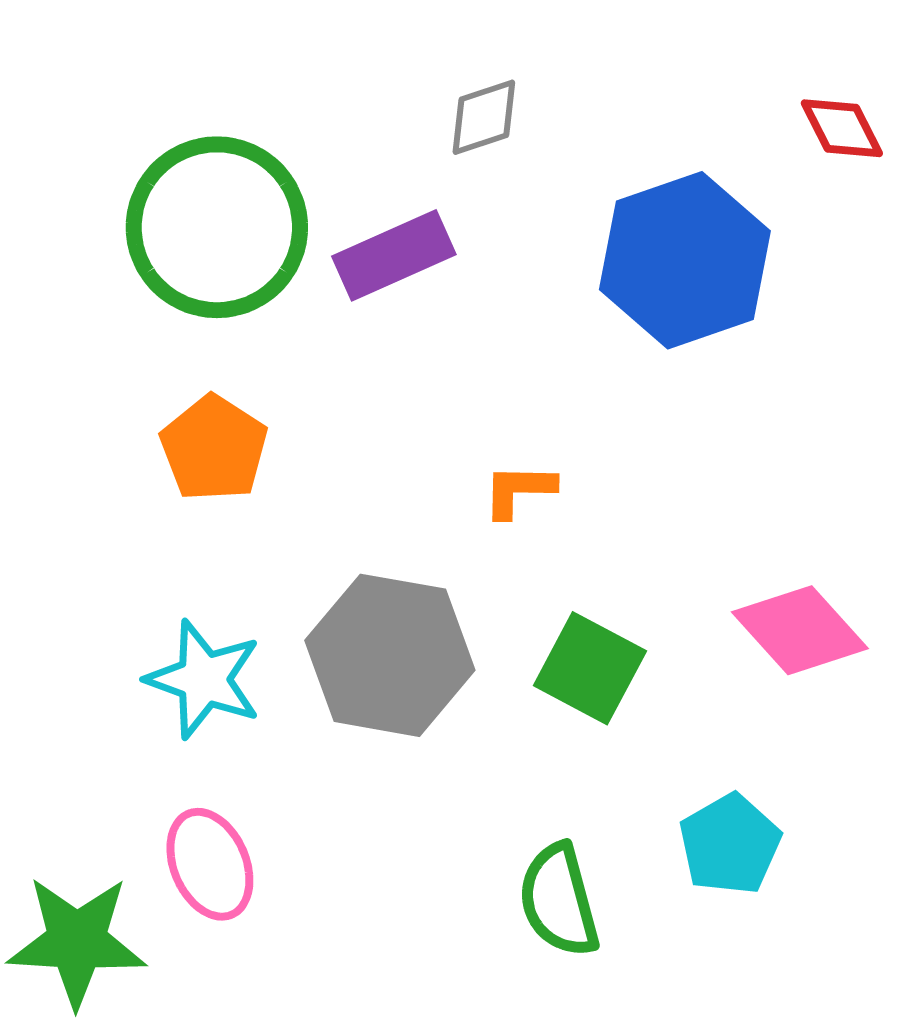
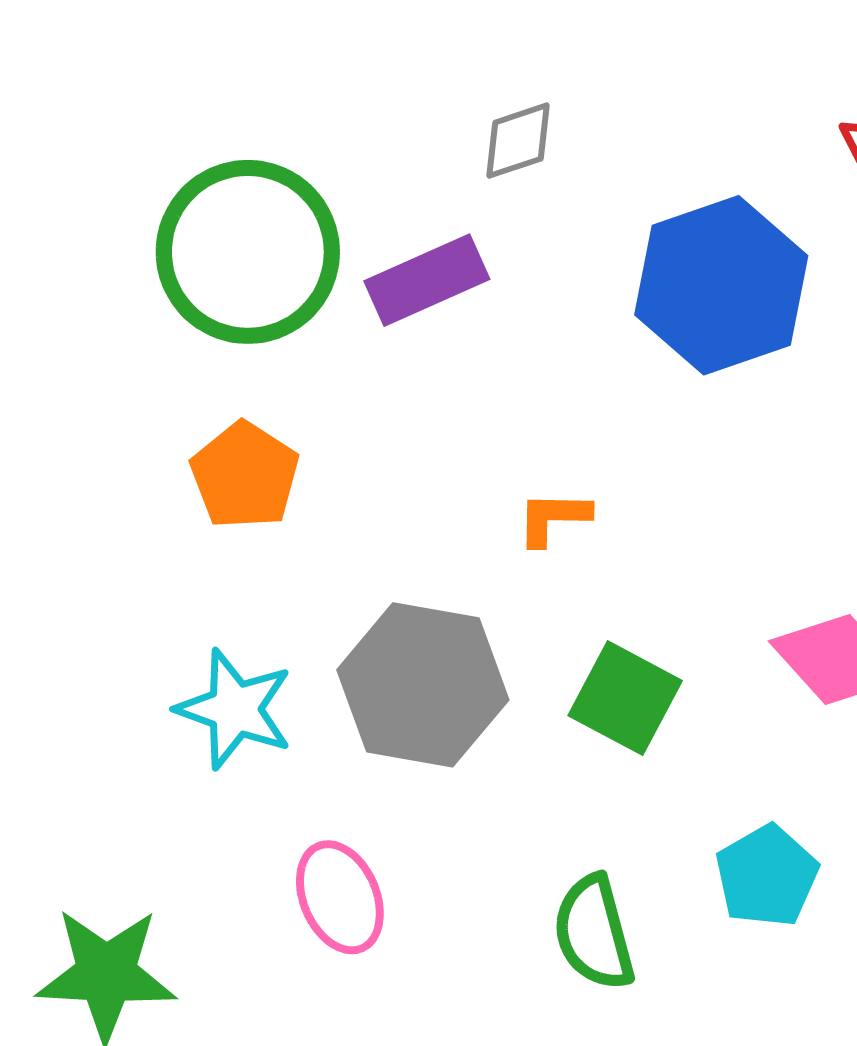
pink ellipse: (210, 864) -> (340, 897), moved

